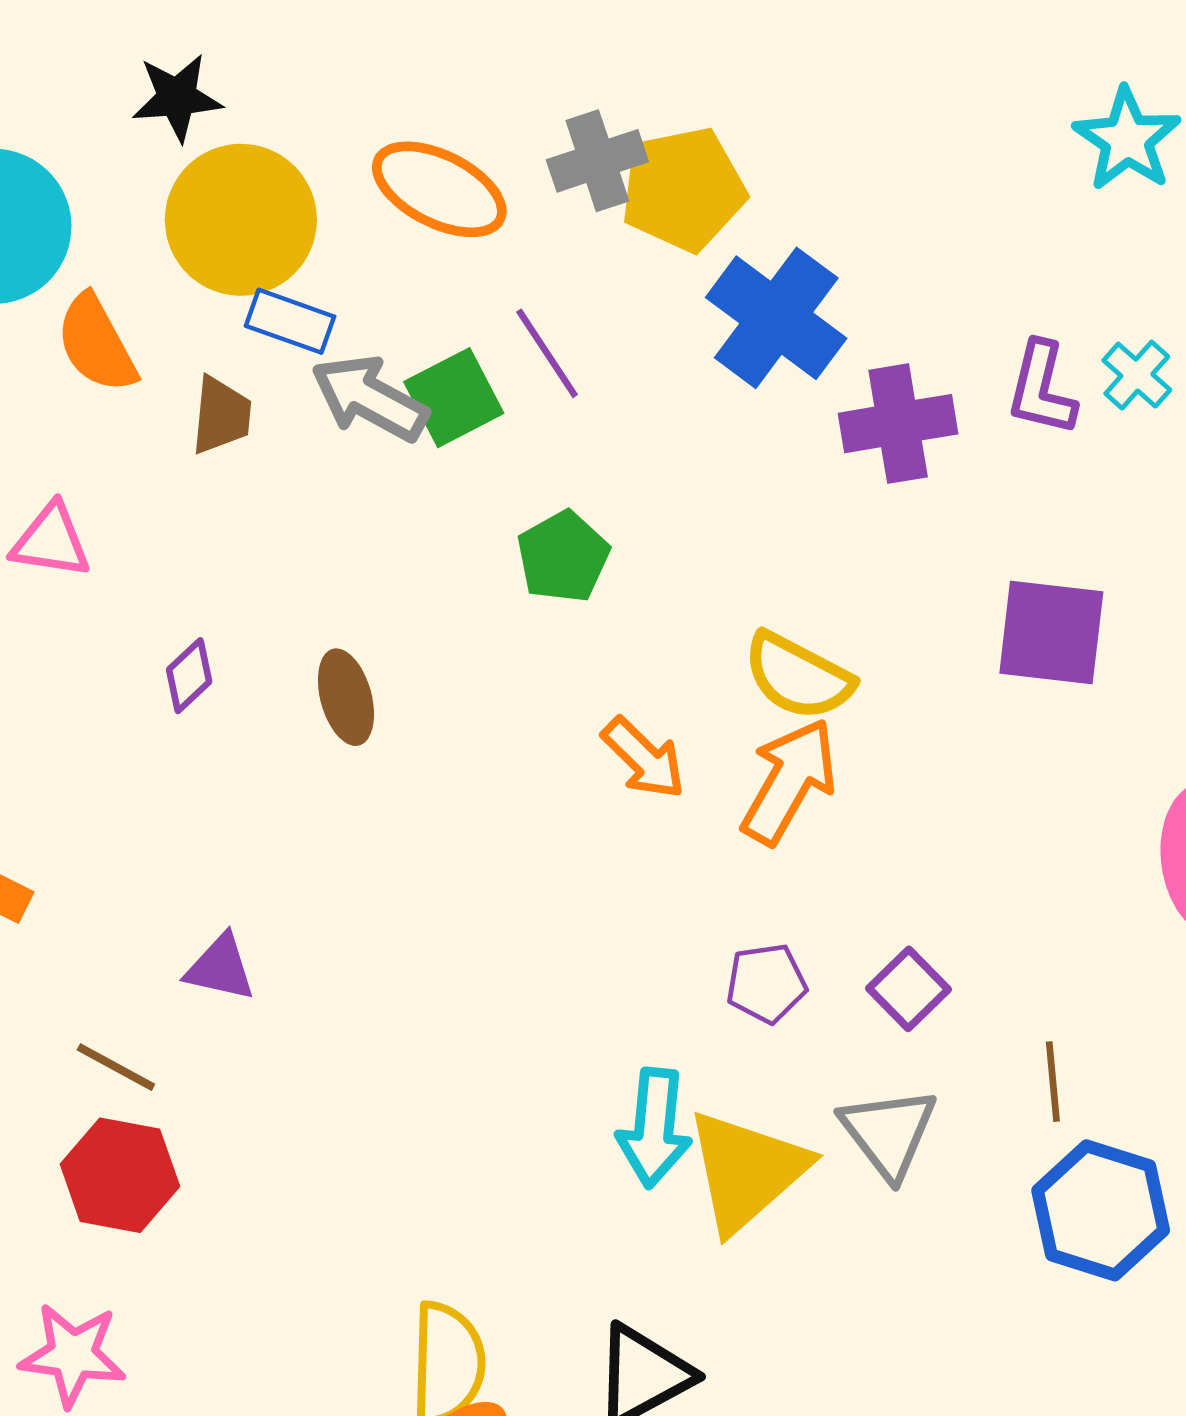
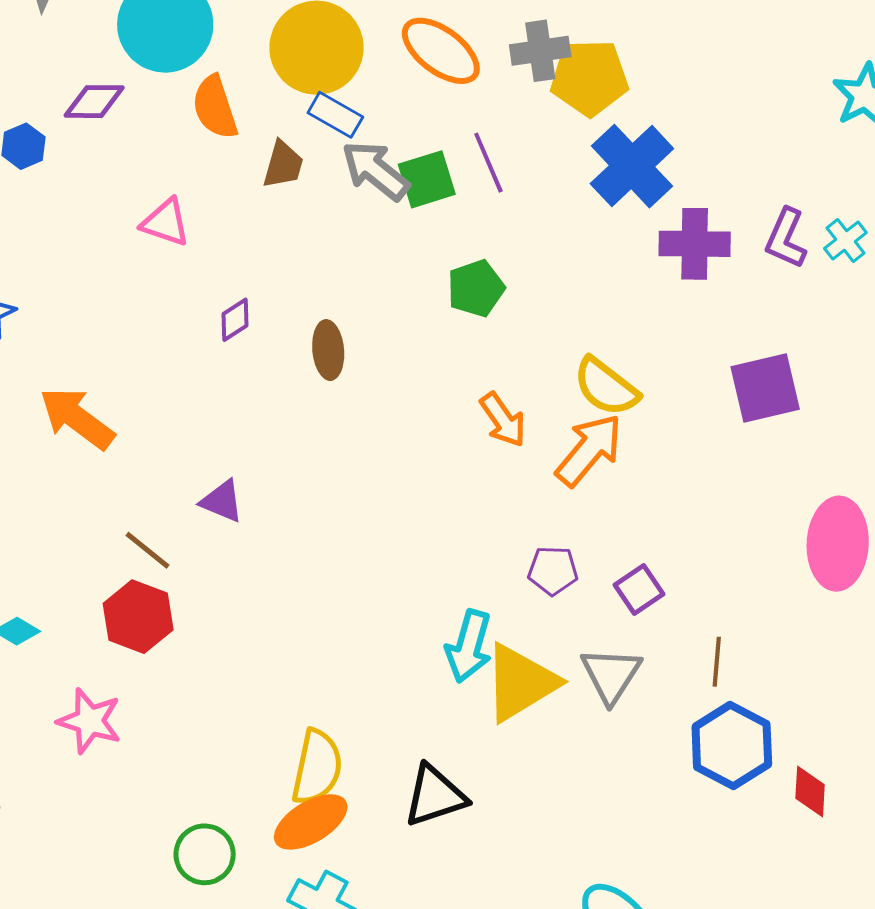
purple square: (1051, 632) -> (765, 388), turned -30

